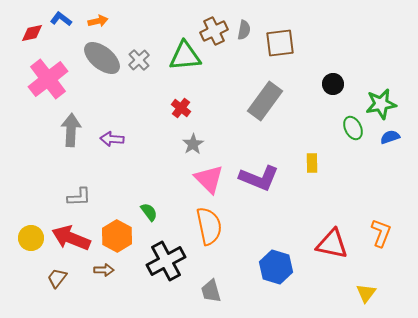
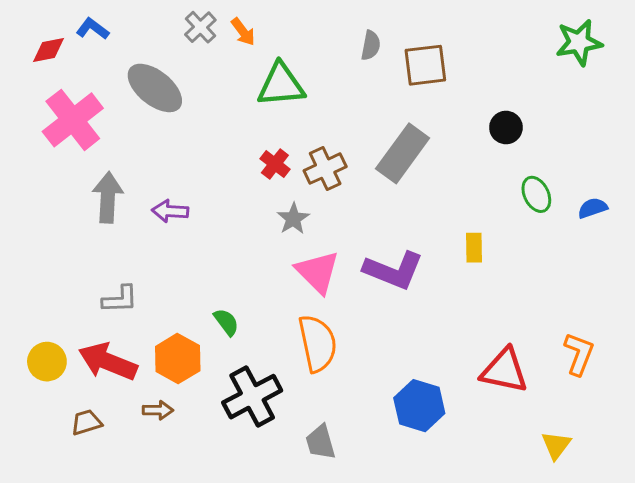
orange arrow: (98, 21) -> (243, 32), moved, turned 66
brown cross: (214, 31) -> (325, 169), moved
gray cross: (139, 60) -> (200, 27), moved
green star: (381, 104) -> (579, 42), moved
brown trapezoid: (57, 278) -> (86, 422), turned 35

